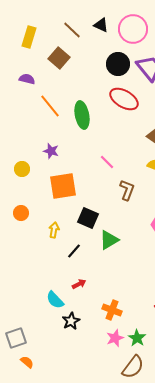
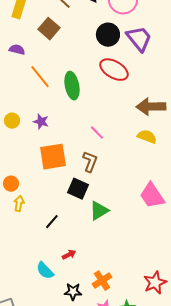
yellow circle: (22, 169) -> (12, 121), moved
brown L-shape: (127, 190) -> (90, 162), moved
yellow arrow: (54, 230) -> (19, 204), moved
black line: (74, 251) -> (52, 222), moved
orange cross: (112, 310) -> (102, 281), turned 36
black star: (71, 321) -> (73, 292), moved, turned 30

